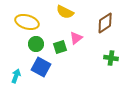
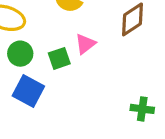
green cross: (111, 58) -> (142, 109), moved

